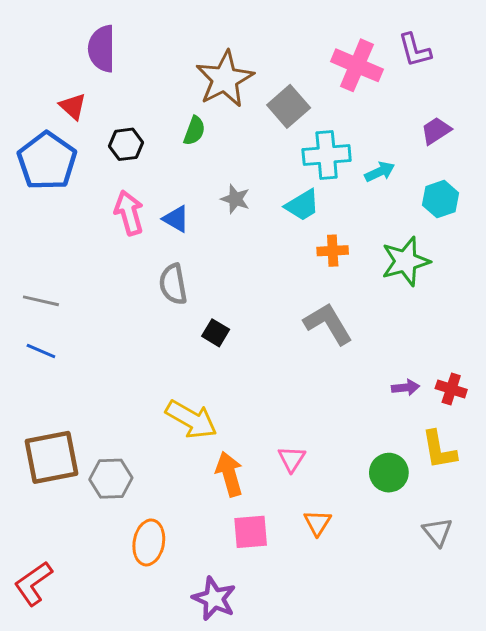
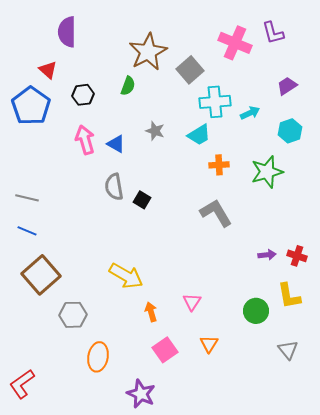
black square: (216, 333) -> (142, 200), moved
brown square: (52, 457) -> (41, 275), moved, turned -30
orange arrow: (229, 474) -> (151, 312), size x0.7
pink square: (251, 532) -> (165, 350), turned -30

